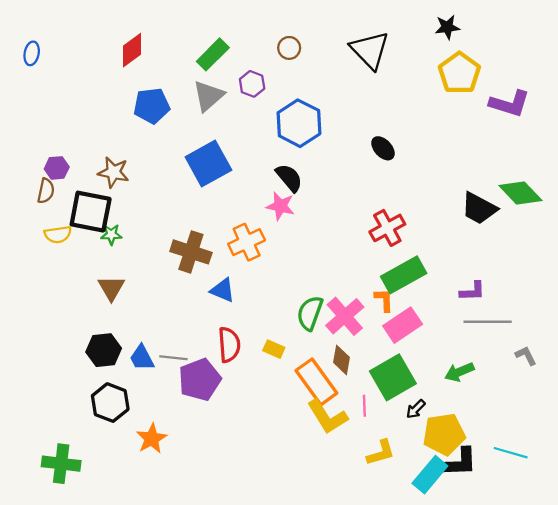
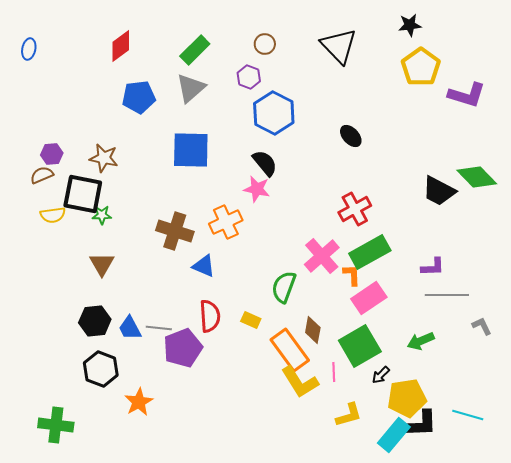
purple hexagon: (252, 84) -> (249, 77), moved
blue square: (208, 164) -> (191, 150), turned 30
brown semicircle: (46, 191) -> (42, 175), turned -125
pink cross: (345, 316) -> (322, 256), moved

